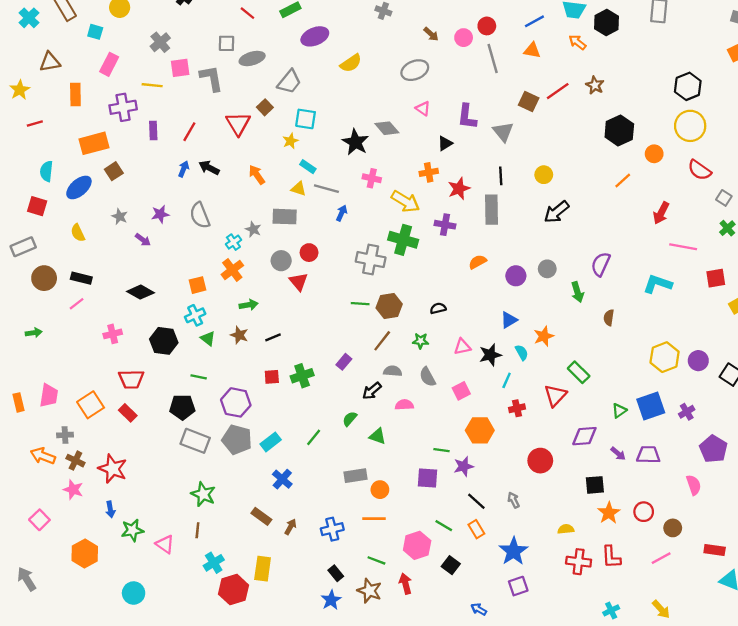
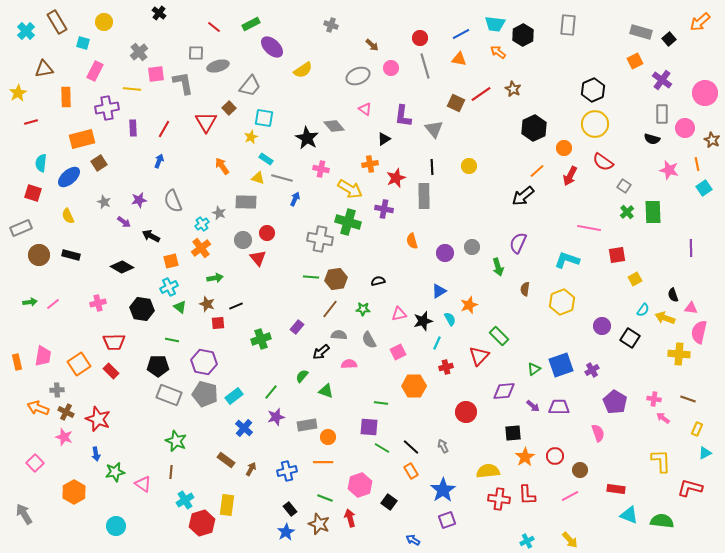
purple ellipse: (315, 36) -> (272, 47), turned 65
pink circle: (464, 38) -> (391, 68), moved
black arrow: (209, 168) -> (151, 236), moved
black arrow: (557, 212) -> (523, 196), moved
red arrow: (661, 213) -> (570, 176), moved
orange semicircle: (478, 262) -> (412, 241), turned -77
pink line: (77, 304) -> (53, 304), moved
yellow hexagon: (665, 357) -> (562, 302), moved
red square: (272, 377) -> (218, 323), moved
purple star: (464, 466) -> (276, 417), moved
green line: (444, 526) -> (382, 448), moved
yellow semicircle: (566, 529) -> (488, 471), size x1.6

